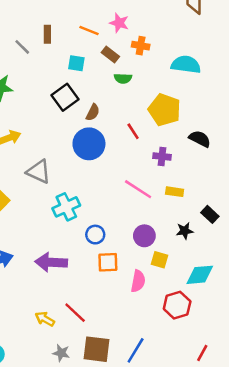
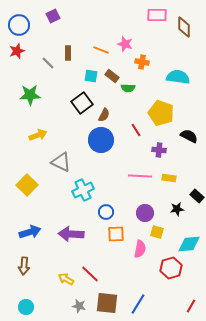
brown rectangle: (110, 54) -> (112, 76), moved
pink line: (138, 189) -> (140, 176), turned -30

